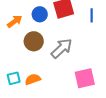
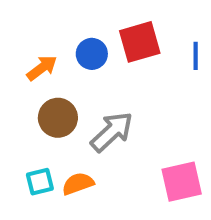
brown circle: (34, 41) -> (58, 118), moved
gray arrow: (62, 48) -> (112, 132), moved

